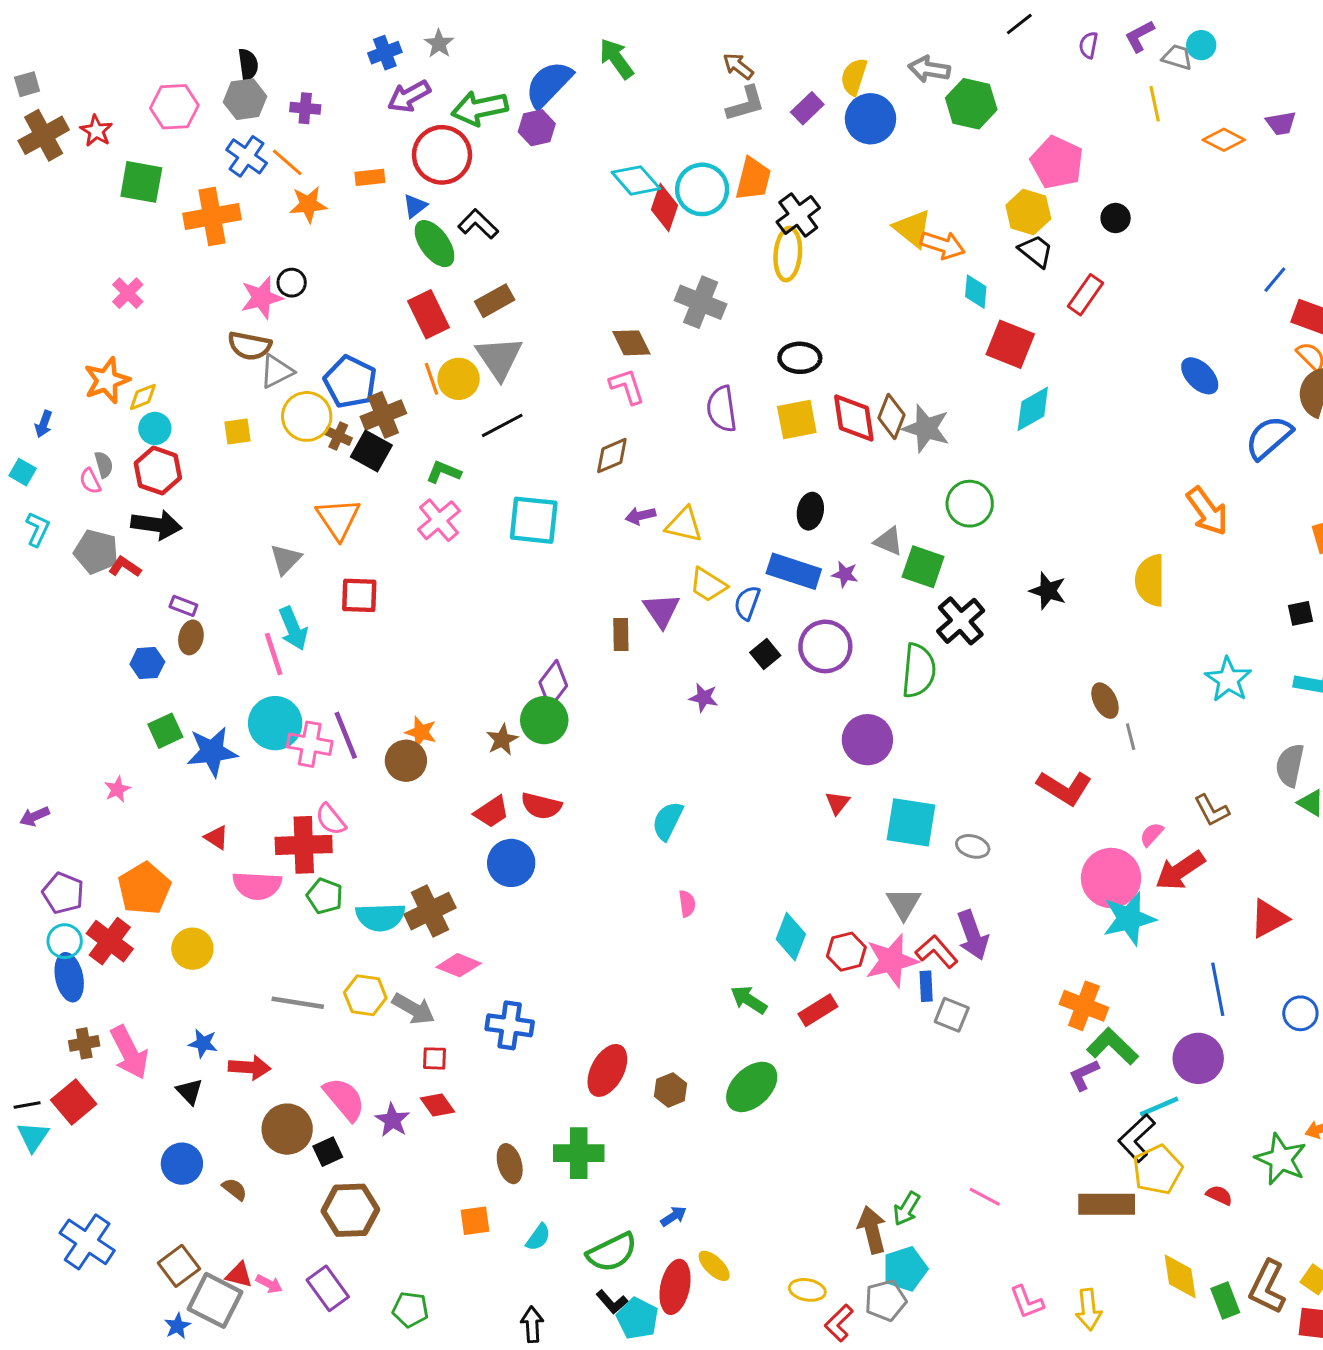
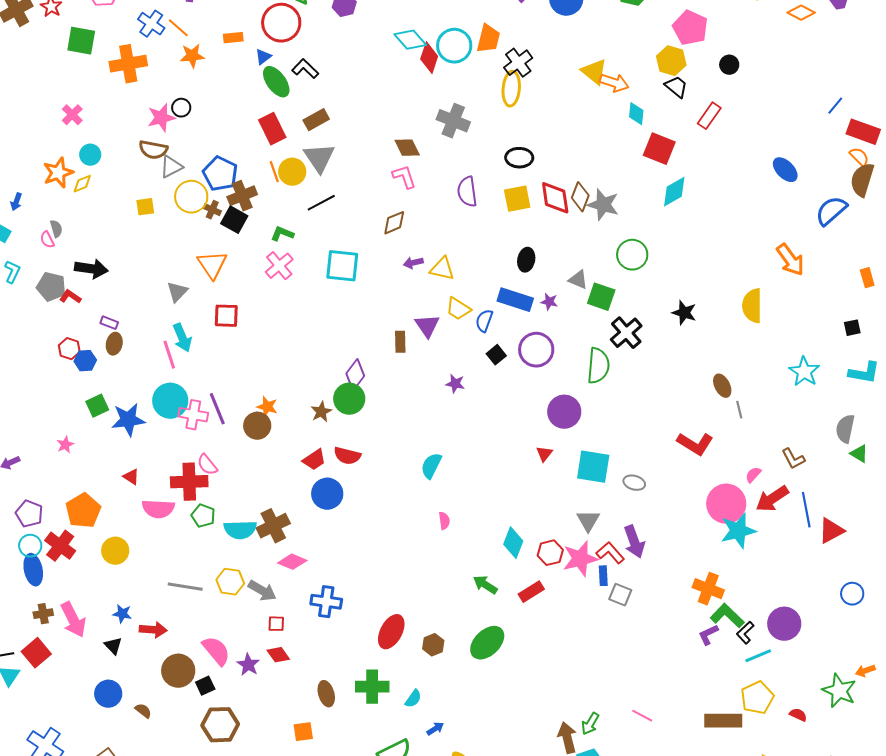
cyan circle: (155, 428) -> (90, 155), moved
red hexagon: (158, 471) -> (69, 349), moved, size x0.7
blue line: (1218, 989) -> (806, 510), moved
black L-shape: (1137, 1138) -> (745, 633), moved, size x0.7
cyan semicircle: (538, 1237) -> (413, 699), moved

